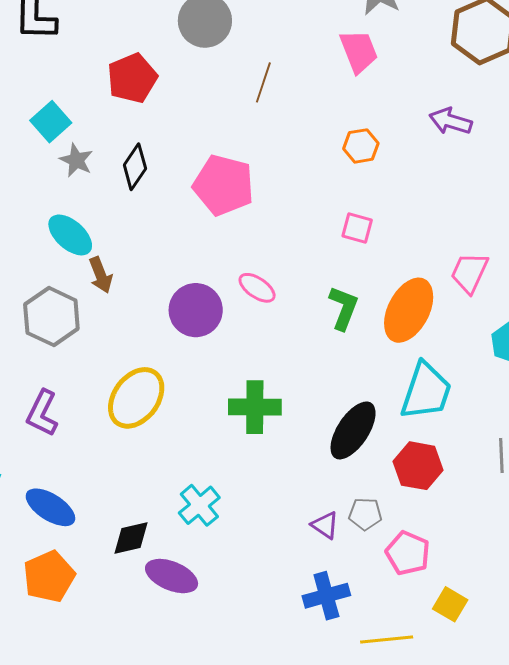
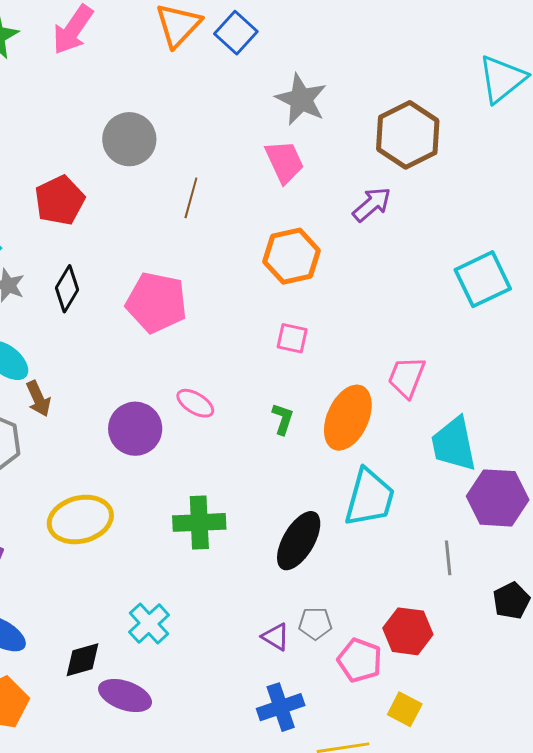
purple arrow: (451, 121) -> (372, 204), moved, turned 126
orange hexagon: (361, 146) -> (292, 256), size x1.6
green L-shape: (344, 308) -> (283, 419), size x0.7
yellow ellipse: (136, 398) -> (80, 519), turned 42
red hexagon: (418, 466) -> (408, 631), moved

